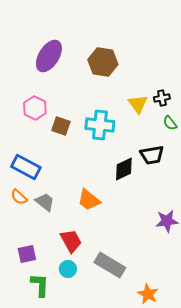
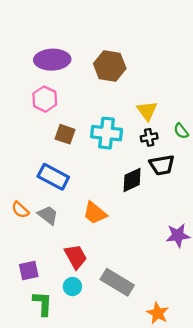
purple ellipse: (49, 56) -> (52, 60), turned 56
black cross: (162, 98) -> (149, 137), moved
pink hexagon: (35, 108) -> (45, 99), moved
blue rectangle: (26, 167) -> (53, 177), moved

